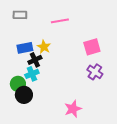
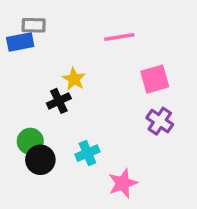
pink line: (60, 21) -> (119, 37), moved
blue rectangle: (25, 48) -> (20, 42), moved
cyan cross: (32, 74) -> (87, 153), moved

